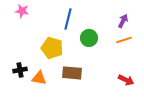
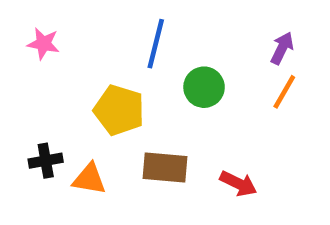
pink star: (22, 11) -> (43, 44), moved
orange line: (124, 40) -> (284, 92), turned -42
red arrow: (126, 80) -> (238, 184), moved

